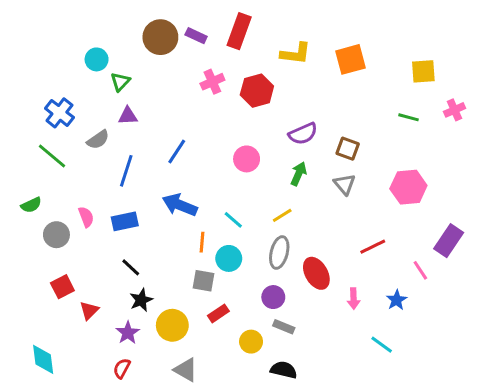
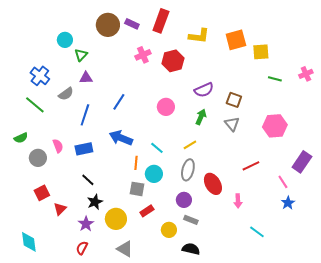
yellow square: (423, 71) -> (261, 52), moved
blue star: (397, 300) -> (288, 203), moved

